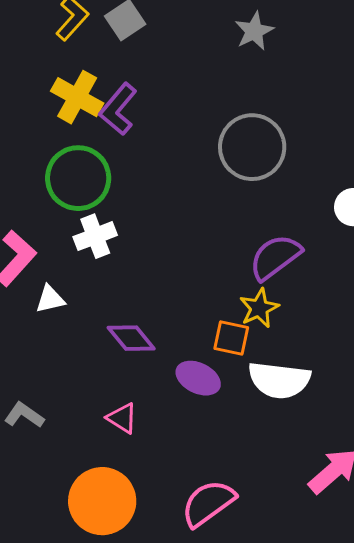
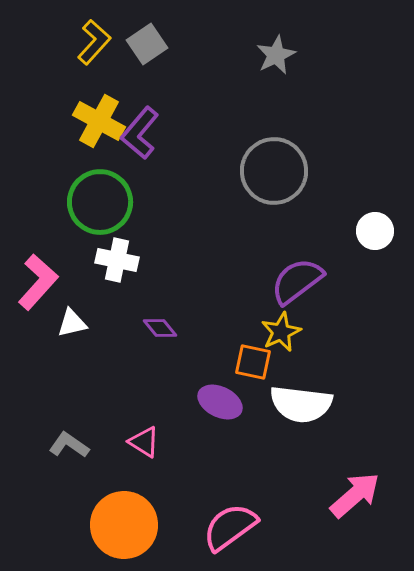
white cross: (95, 236) -> (117, 260), turned 33
purple diamond: (131, 338) -> (160, 328), moved, size x0.7
gray L-shape: (24, 415) -> (69, 445), moved

